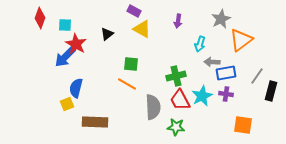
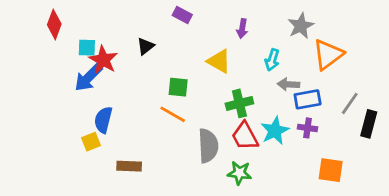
cyan square: (65, 25) -> (87, 48), moved
yellow triangle: (142, 29) -> (219, 61), moved
brown rectangle: (95, 122) -> (129, 166), size x0.7

